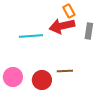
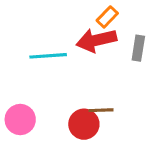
orange rectangle: (69, 11) -> (107, 17), turned 72
red circle: (42, 80) -> (84, 124), moved

